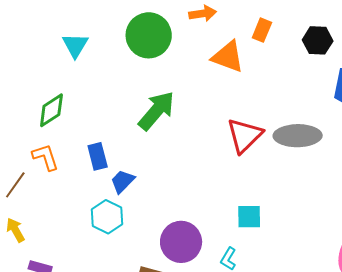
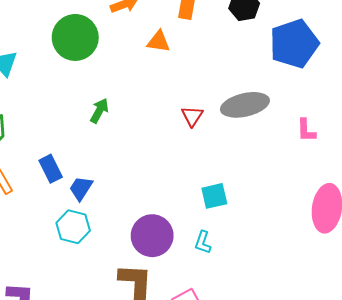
orange triangle: (228, 57) -> (158, 42), size x0.7
green arrow: (156, 111) -> (99, 111), size x0.6
red triangle: (245, 135) -> (192, 116), size x0.6

